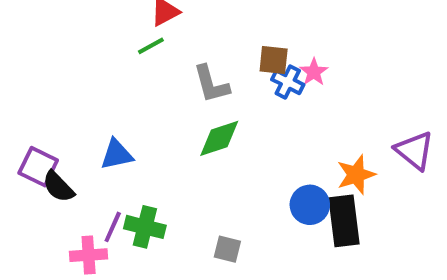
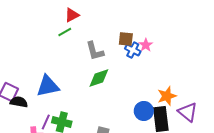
purple triangle: (414, 150) -> (188, 112), moved
blue triangle: (117, 155) -> (48, 86), size x1.4
black semicircle: (58, 187) -> (19, 102), turned 144

